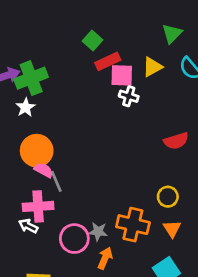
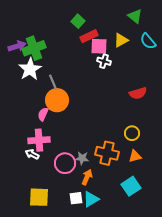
green triangle: (172, 33) -> (135, 16), turned -35
white star: (26, 107) -> (30, 69), size x1.6
orange circle: (37, 151) -> (57, 100), moved
pink semicircle: (44, 170) -> (43, 114), turned -96
gray line: (56, 181) -> (53, 82), moved
orange triangle: (172, 229) -> (135, 156), turned 48

